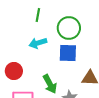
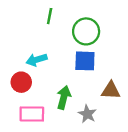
cyan arrow: (38, 43) -> (37, 60), moved
green arrow: (50, 84) -> (64, 97), turned -138

